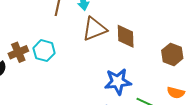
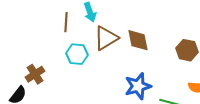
cyan hexagon: (44, 51) -> (77, 54), moved

